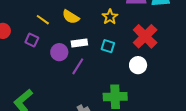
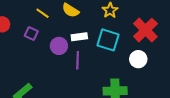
cyan square: (108, 46) -> (108, 40), size x1.6
purple line: (78, 66) -> (78, 60), turned -30

